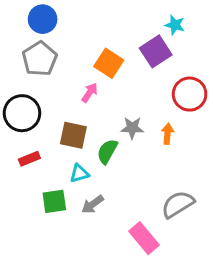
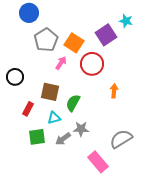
cyan star: (175, 25) -> (126, 21), moved
gray pentagon: (40, 59) -> (46, 40), moved
red circle: (190, 94) -> (92, 64), moved
black circle: (22, 113) -> (15, 77), size x0.7
gray star: (132, 128) -> (81, 129), moved
red rectangle: (29, 159) -> (28, 109), moved, turned -40

